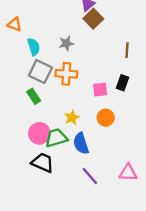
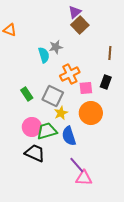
cyan semicircle: (34, 47) -> (44, 55), moved
gray square: (40, 72) -> (53, 96), moved
orange cross: (66, 74) -> (70, 74), moved, turned -30
orange circle: (106, 118) -> (91, 113), size x1.5
pink triangle: (128, 173) -> (84, 178), moved

